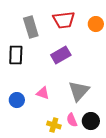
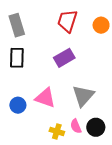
red trapezoid: (64, 20) -> (67, 21), turned 115
gray rectangle: (31, 27) -> (17, 25), moved
pink triangle: (43, 93) -> (45, 98), size x1.5

